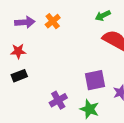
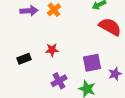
red star: (18, 51) -> (52, 50), moved

